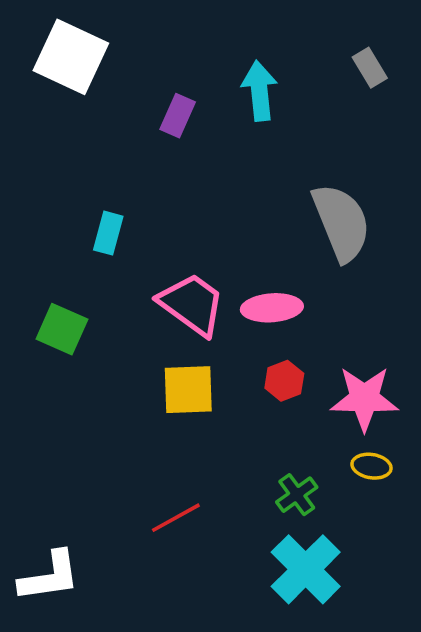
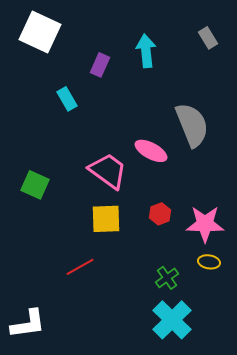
cyan rectangle: (108, 233) -> (67, 99), moved, turned -45
pink ellipse: (272, 308) -> (151, 151), moved, turned 32
red line: (176, 518) -> (80, 267), moved

